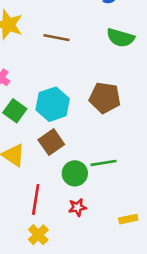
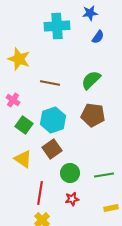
brown line: (57, 38) -> (50, 83), moved
green semicircle: (120, 38) -> (91, 80), moved, turned 120
green line: (104, 163) -> (104, 175), moved

